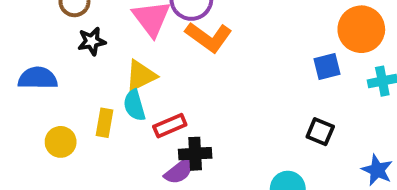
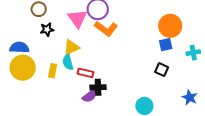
orange circle: (361, 29) -> (170, 26), moved
red rectangle: (170, 126) -> (86, 73), turned 35
black square: (320, 132) -> (162, 70), moved
yellow circle: (61, 142) -> (23, 68), moved, size x1.6

